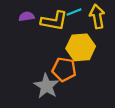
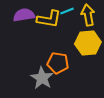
purple semicircle: (27, 16) -> (24, 15), size x1.5
yellow hexagon: (81, 47) -> (88, 43), moved

